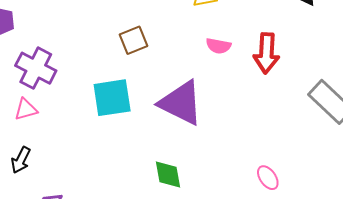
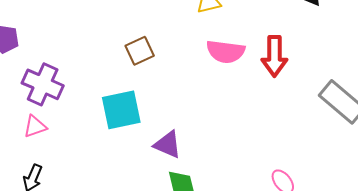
pink semicircle: (218, 46) -> (226, 52), size x1.5
purple triangle: (181, 103) -> (168, 145), moved, size x0.6

